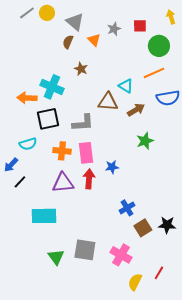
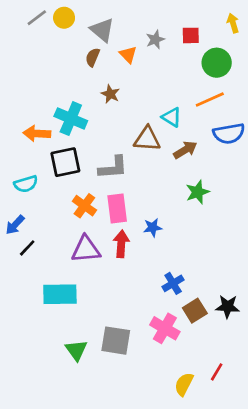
cyan semicircle: (28, 144) -> (26, 184), moved
orange cross: (62, 151) -> (84, 206), turned 30
pink cross: (121, 255) -> (165, 328), moved

